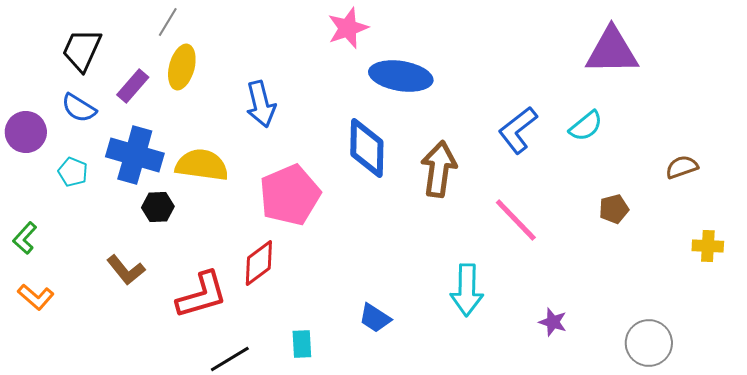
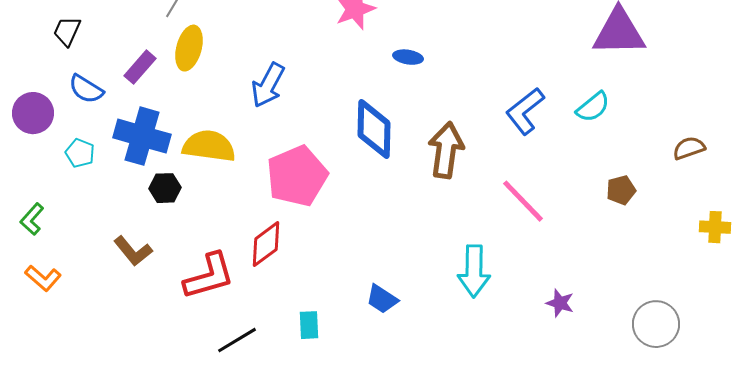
black trapezoid: (82, 50) -> (67, 31), moved, size x0.7
blue ellipse: (401, 76) -> (408, 57), size x0.5
blue arrow: (261, 104) -> (268, 85), turned 42

